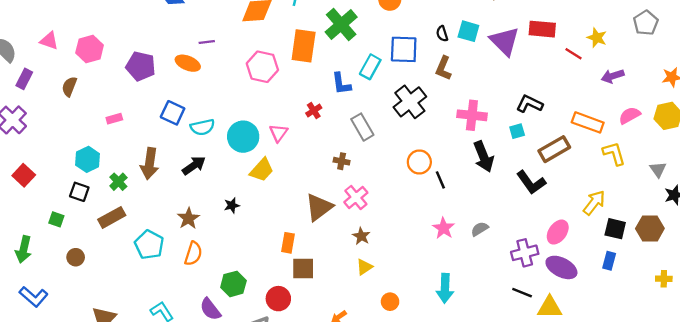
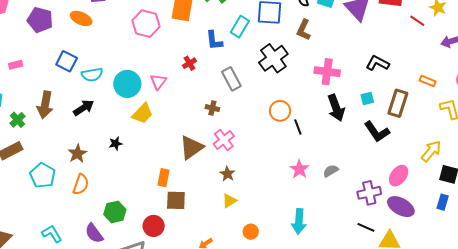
orange rectangle: (588, 122) -> (428, 81), size x0.6
cyan square: (517, 131) -> (367, 99), moved
brown rectangle: (554, 149) -> (398, 103), turned -44

